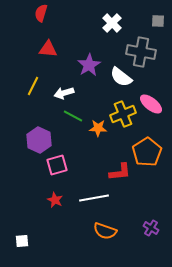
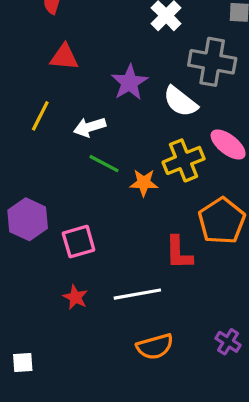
purple hexagon: (39, 140) -> (28, 219), moved
red L-shape: (120, 172) -> (179, 253), turned 95
orange semicircle: (105, 231) -> (155, 347), turned -35

